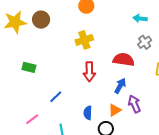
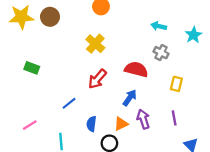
yellow cross: (84, 40) -> (95, 44), turned -36
gray cross: (145, 42) -> (161, 53), turned -32
red arrow: (89, 72) -> (97, 79), turned 36
blue line: (56, 97) -> (69, 103), moved

